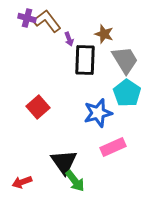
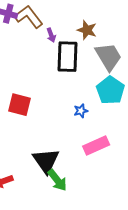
red square: (38, 107) -> (19, 105), turned -35
blue star: (98, 113) -> (81, 111), size x0.5

